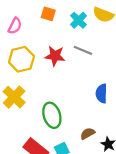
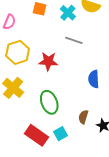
red star: (55, 56) -> (48, 61), moved
brown semicircle: (88, 133) -> (83, 117), turned -40

